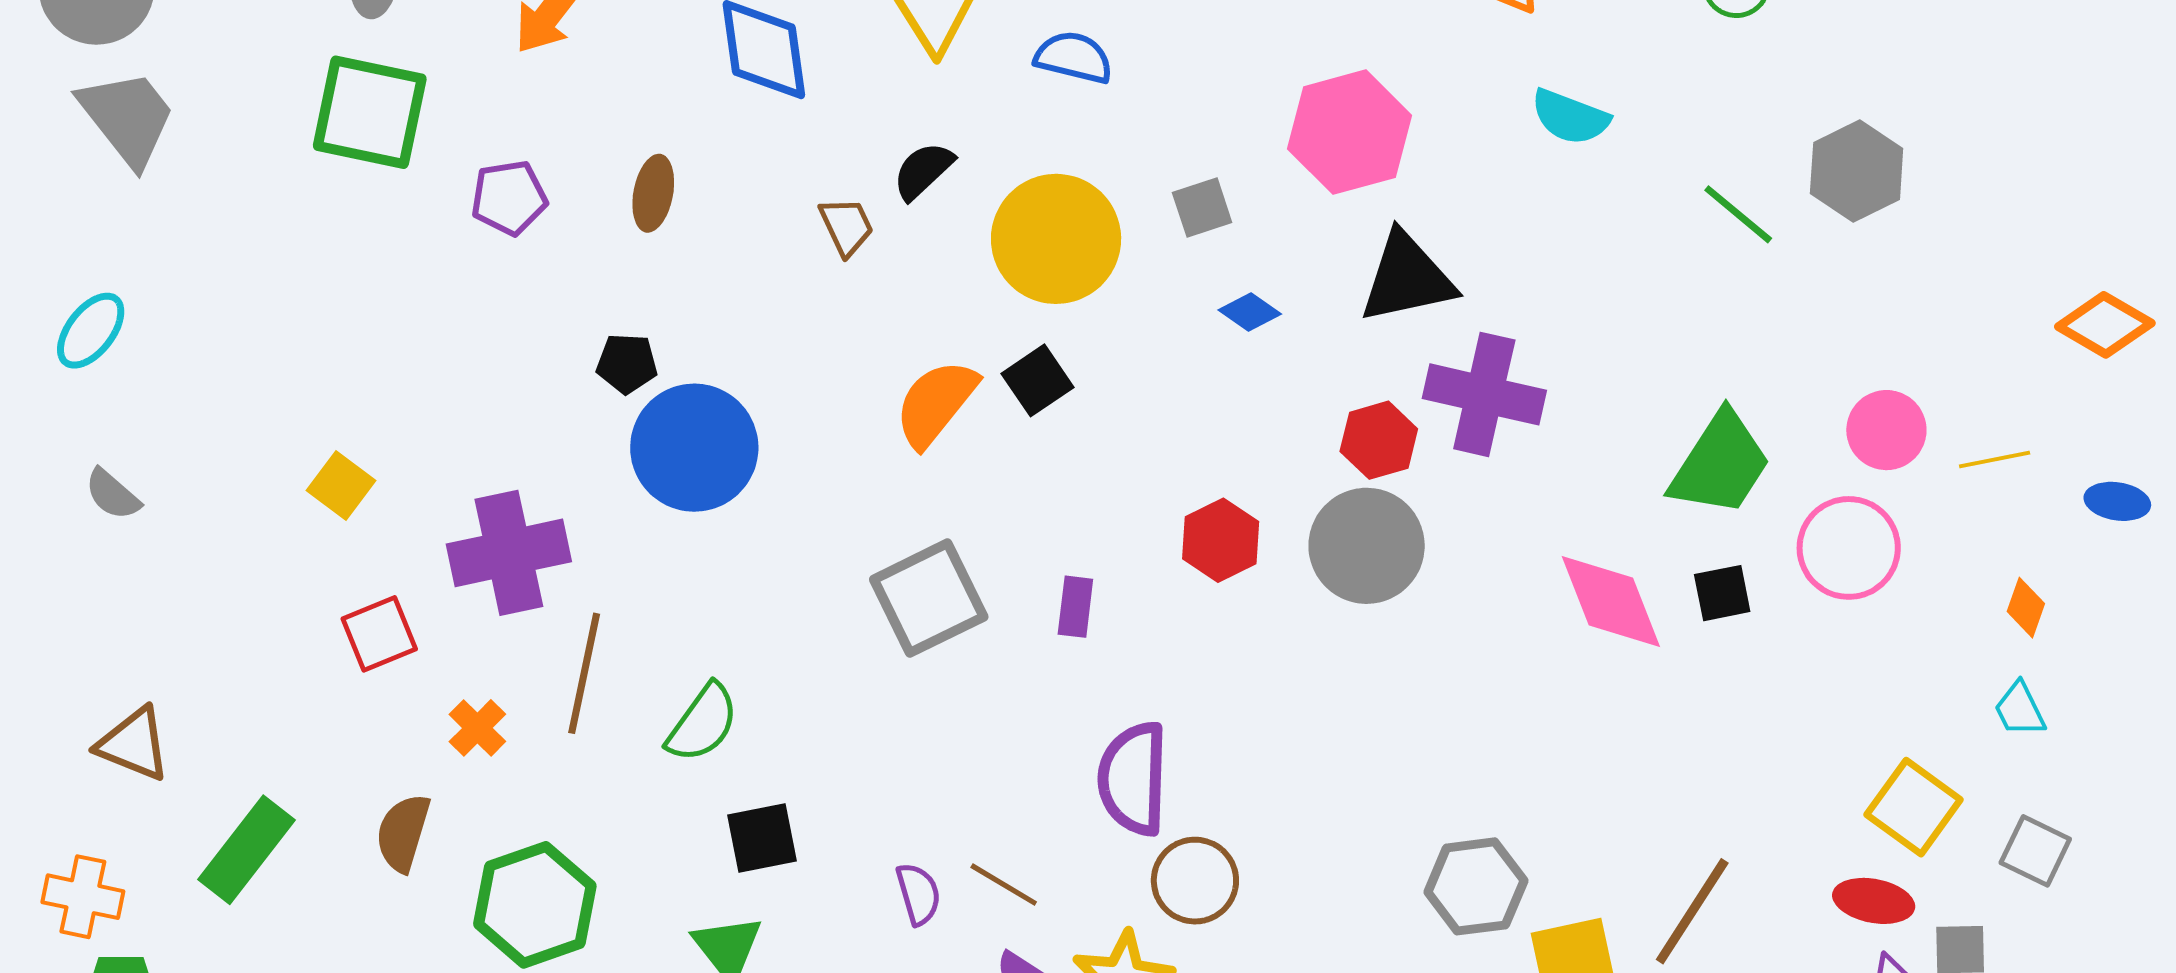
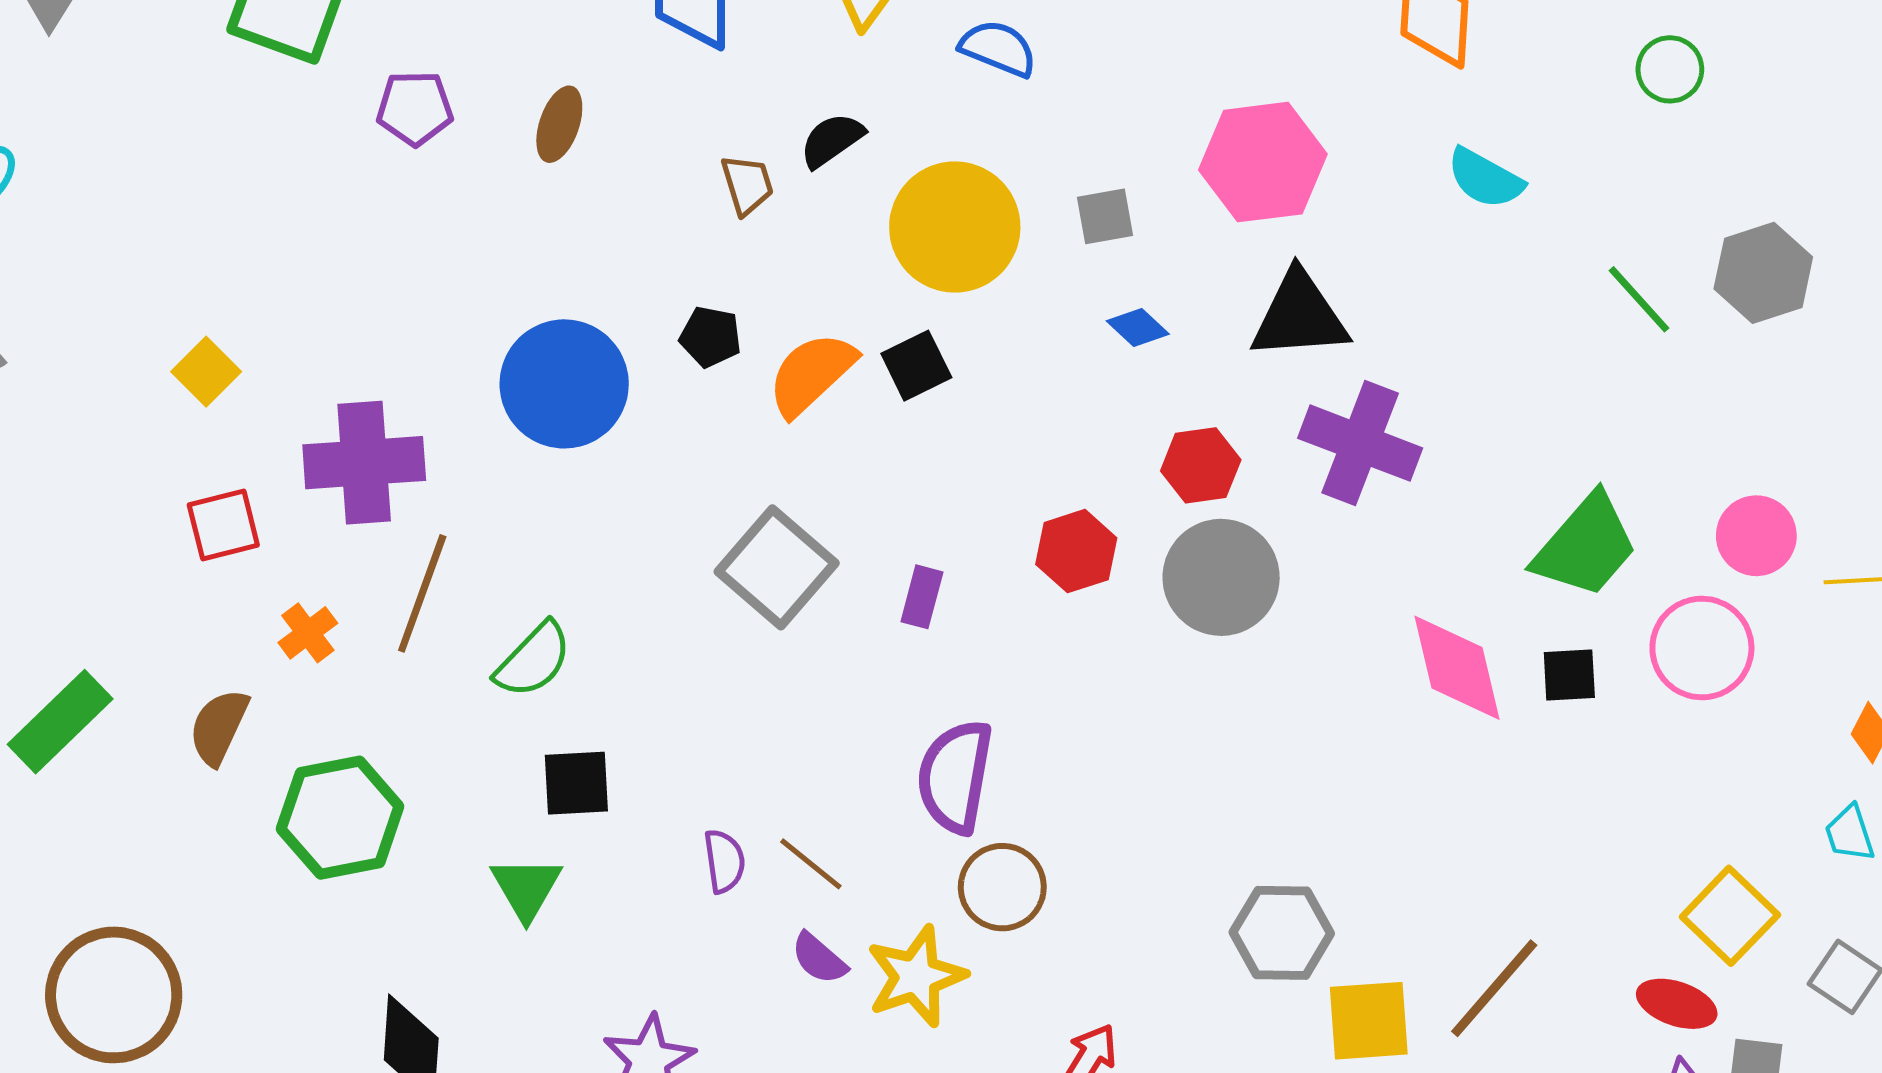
black pentagon: (627, 363) -> (710, 337), moved
red hexagon: (1379, 440) -> (1201, 465), moved
gray square: (929, 598) -> (777, 567), turned -31

